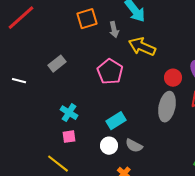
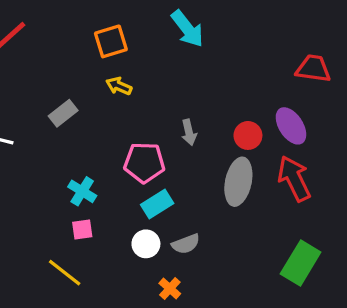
gray arrow: (114, 30) -> (189, 132), moved
yellow arrow: (142, 47) -> (119, 86), moved, size x0.6
pink pentagon: (110, 72) -> (144, 163), moved, turned -30
gray semicircle: (134, 146) -> (186, 244), turned -48

